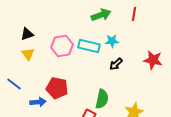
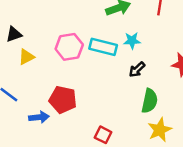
black triangle: (27, 34) -> (14, 34), moved
yellow triangle: (28, 54) -> (26, 57), turned 40
green semicircle: (102, 99) -> (150, 101), moved

